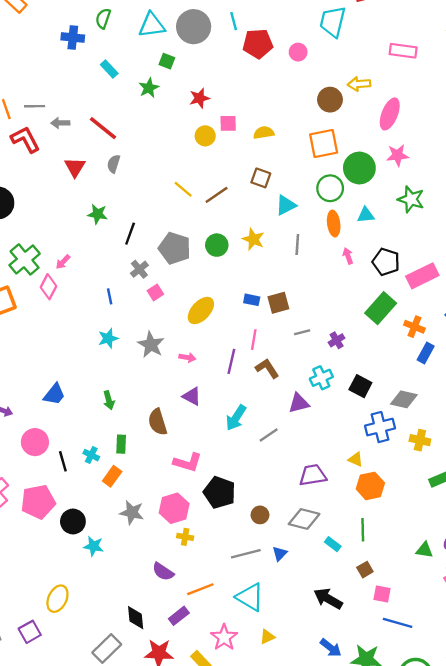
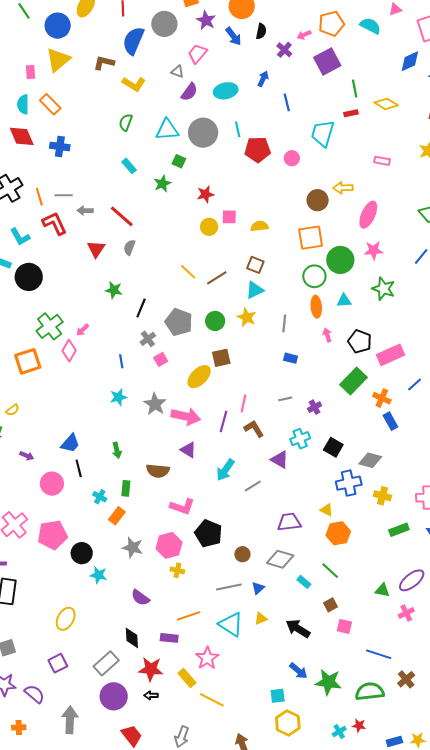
blue cross: (73, 38) -> (60, 146), moved
pink rectangle: (403, 51) -> (382, 161), size x0.7
cyan triangle: (286, 205) -> (255, 290), moved
blue rectangle: (252, 300) -> (291, 358), moved
brown square: (278, 303) -> (221, 358), moved
blue rectangle: (426, 353) -> (390, 421), turned -60
pink arrow: (187, 357) -> (186, 416), size x2.0
purple triangle: (299, 403) -> (280, 460), turned 42
brown semicircle: (158, 422) -> (158, 471), turned -70
black line: (63, 461) -> (79, 468), moved
green line: (363, 530) -> (330, 571), turned -48
purple semicircle: (163, 572) -> (140, 598), moved
purple rectangle: (179, 616) -> (169, 638), turned 42
blue line: (398, 623) -> (379, 654), moved
purple square: (30, 632) -> (58, 663), moved
yellow triangle: (267, 637) -> (261, 619), moved

